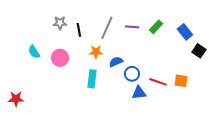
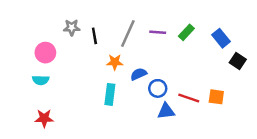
cyan semicircle: (34, 52) -> (41, 80), moved, turned -56
pink circle: (60, 58) -> (45, 53), moved
red star: (16, 99) -> (44, 118), moved

